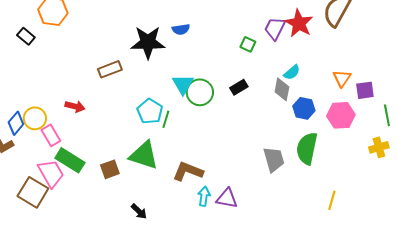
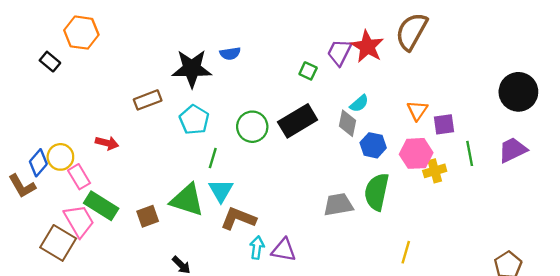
cyan triangle: (183, 84) -> (221, 191), moved
black rectangle: (239, 87) -> (298, 121), size x1.8
cyan pentagon: (150, 111) -> (194, 120), moved
yellow cross: (379, 147) -> (435, 171), moved
gray trapezoid: (274, 159) -> (338, 205), turned -84

